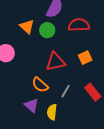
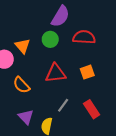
orange triangle: (27, 27) -> (23, 46), moved
orange semicircle: (40, 85) -> (21, 85), moved

